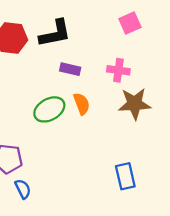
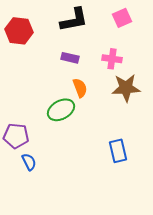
black L-shape: (55, 33) -> (74, 20), moved
green ellipse: (49, 109) -> (61, 110), moved

